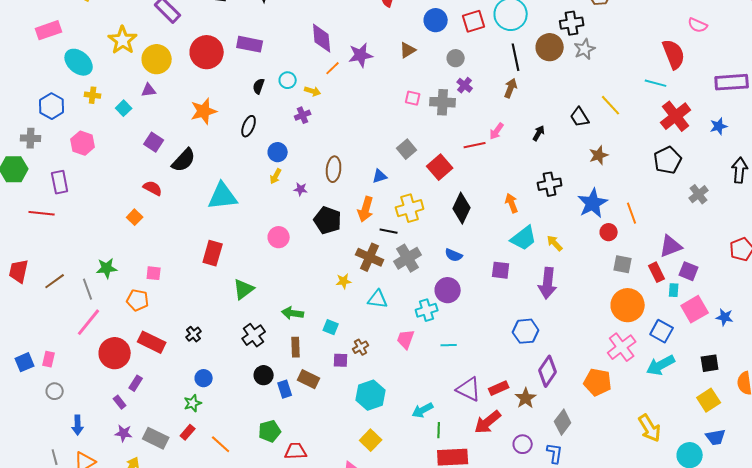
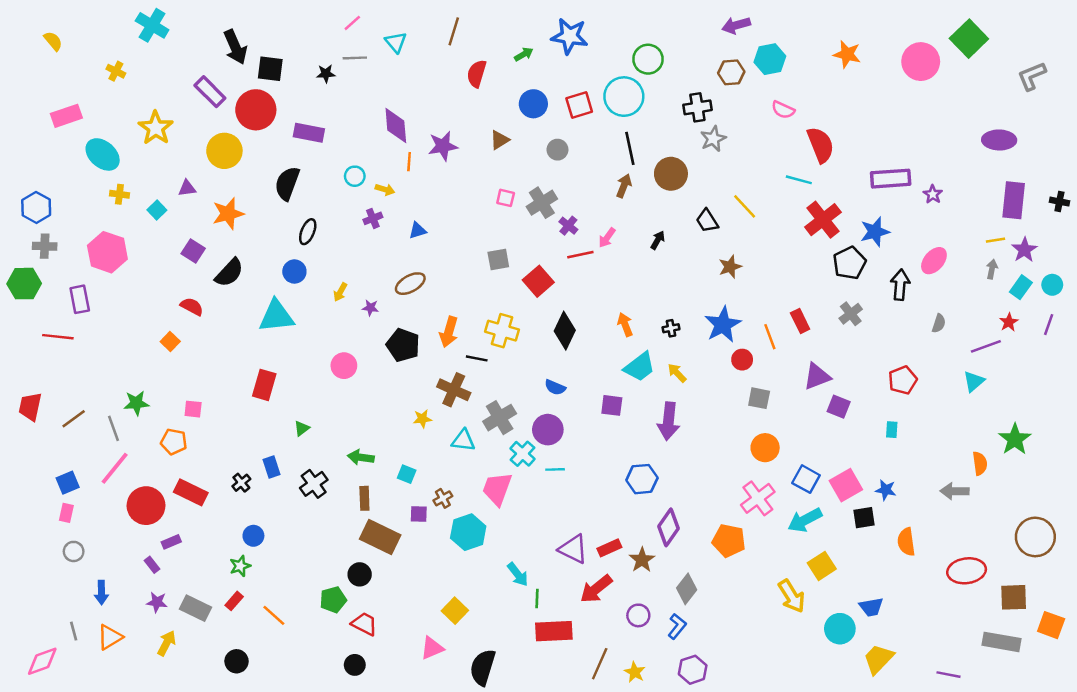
pink semicircle: (698, 25) -> (783, 110), moved
brown circle: (550, 47) -> (671, 174), moved
red circle: (207, 52) -> (256, 110), moved
yellow circle: (157, 59) -> (224, 151), moved
orange line: (333, 68) -> (409, 162), turned -42
purple cross: (465, 85) -> (568, 226), moved
black semicircle: (259, 86) -> (287, 183), moved, size x1.8
gray cross: (443, 102) -> (542, 203), turned -35
blue hexagon: (52, 106) -> (36, 208), moved
orange star: (204, 111) -> (228, 214), moved
blue star: (719, 126) -> (875, 232), size x1.4
pink hexagon: (83, 143) -> (107, 252), size x1.4
gray square: (407, 149) -> (498, 259), turned 30
blue circle: (278, 152) -> (294, 272), moved
black pentagon: (668, 160) -> (850, 263), moved
brown ellipse: (334, 169) -> (410, 284), turned 55
blue triangle: (380, 176) -> (418, 230), moved
black cross: (550, 184) -> (671, 328), moved, size x0.6
yellow cross: (410, 208) -> (502, 331), turned 32
gray cross: (408, 258) -> (500, 418), moved
red rectangle: (657, 272) -> (800, 321), moved
green triangle: (244, 289) -> (302, 428), size x0.6
cyan rectangle: (674, 290) -> (892, 430), moved
orange circle: (628, 305) -> (765, 448), size x0.7
pink square: (695, 309) -> (846, 485), moved
cyan cross: (427, 310) -> (522, 454), turned -30
blue star: (725, 317) -> (886, 490), moved
pink trapezoid: (406, 339) -> (497, 489), size x1.4
cyan line: (449, 345) -> (555, 469), moved
blue square: (25, 362) -> (68, 483), moved
black circle: (264, 375) -> (360, 574), moved
brown rectangle: (309, 379) -> (380, 537), size x1.5
purple rectangle: (136, 383) -> (171, 542), turned 35
blue rectangle: (285, 389) -> (272, 467), moved
cyan hexagon: (371, 395) -> (468, 532), moved
yellow square: (709, 400) -> (822, 566), moved
cyan arrow: (423, 410) -> (518, 574), turned -100
red trapezoid: (296, 451) -> (364, 624), turned 30
blue L-shape: (555, 453) -> (677, 626), turned 30

